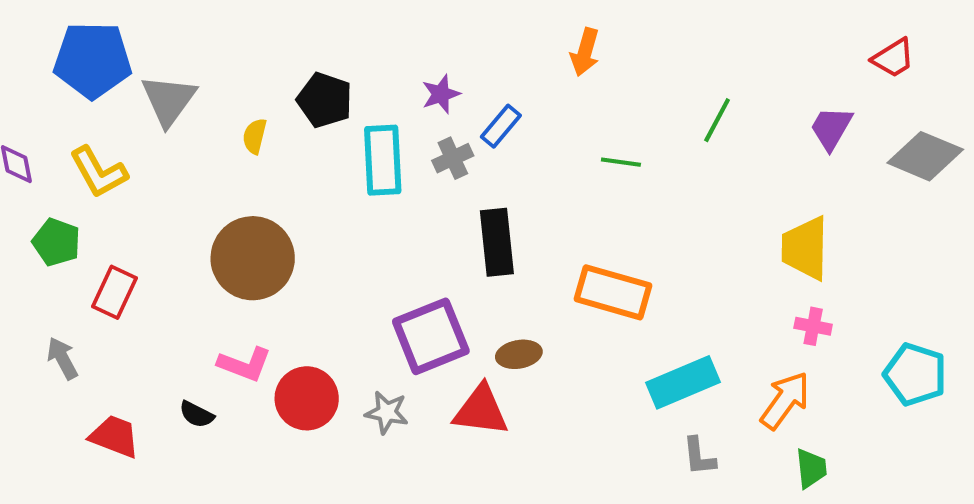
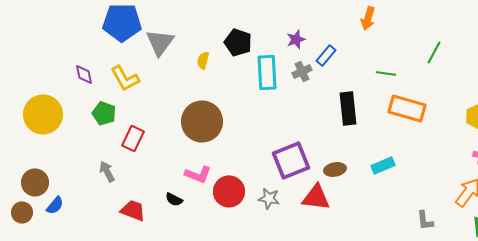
black rectangle: (497, 242) -> (348, 108), moved
orange rectangle: (613, 292) -> (407, 108), moved
cyan rectangle: (683, 382) -> (383, 165), moved, size x0.7

